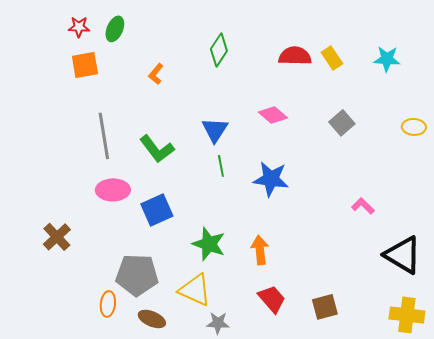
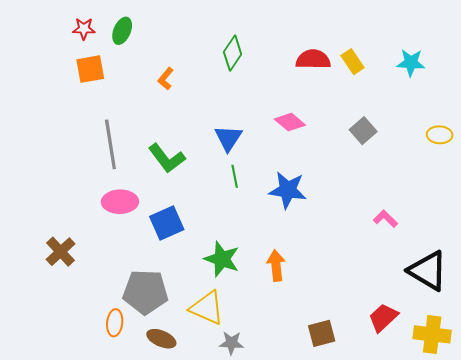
red trapezoid: (272, 299) -> (383, 317), moved, turned -92
brown square: (325, 307) -> (322, 333), moved

